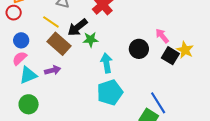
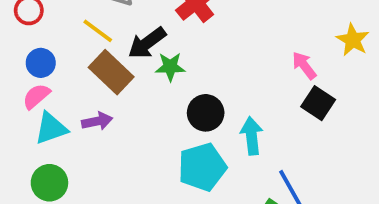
black circle: (139, 49) -> (206, 113), moved
yellow star: (185, 50) -> (353, 40), moved
cyan arrow: (106, 63) -> (252, 136), moved

